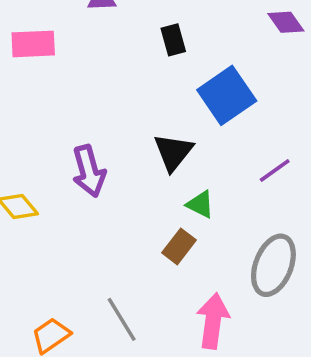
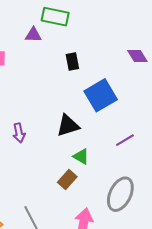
black triangle: (173, 152) -> (68, 126), turned 30
purple arrow: (89, 171) -> (19, 133), size x0.7

